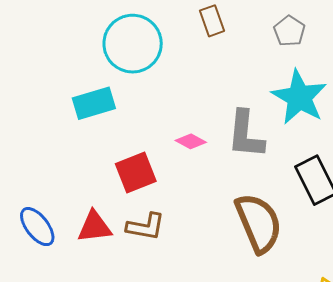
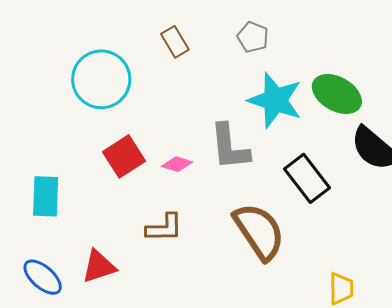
cyan rectangle: (94, 103) -> (46, 196), moved, turned -60
red square: (136, 172) -> (124, 156), moved
brown L-shape: (146, 227) -> (164, 228), moved

